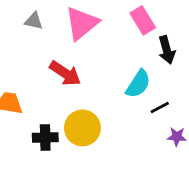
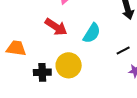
cyan semicircle: (138, 84) -> (92, 33), moved

